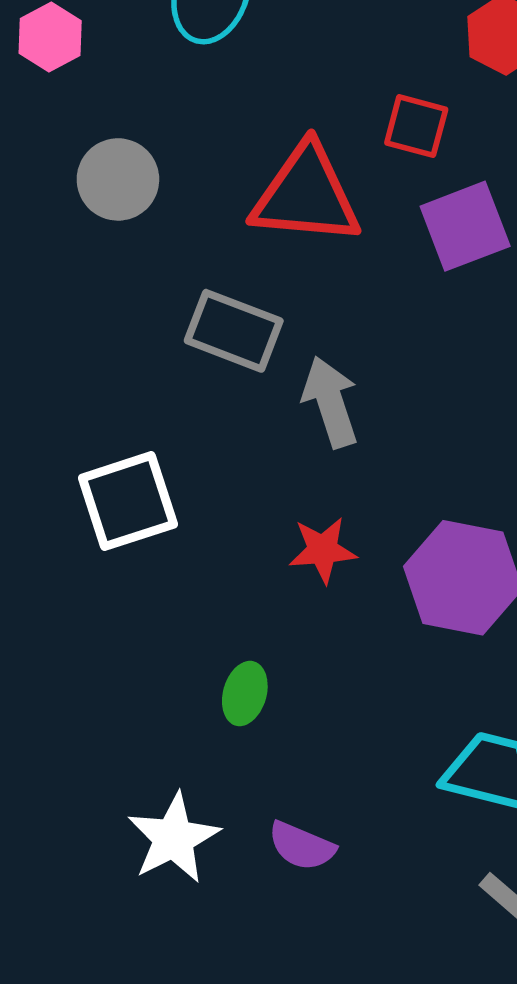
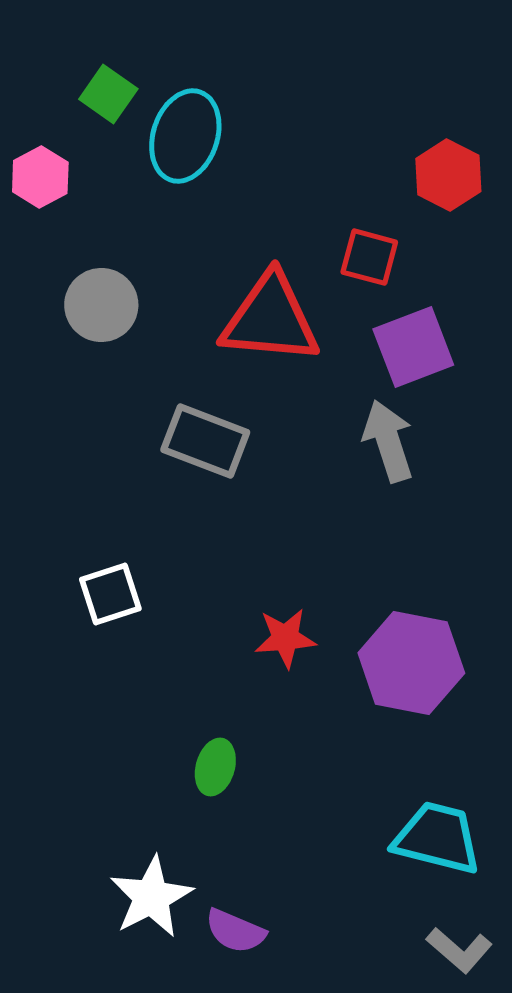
gray arrow: (330, 402) -> (388, 441), moved
white square: (128, 501) -> (110, 594), size x0.7
purple semicircle: (302, 846) -> (235, 931), moved

